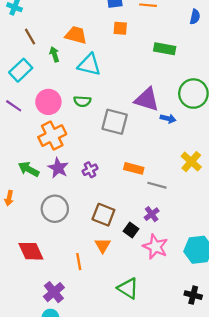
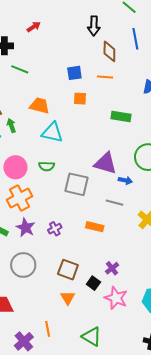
green arrow: (54, 54) -> (11, 125), moved
gray line: (157, 185) -> (114, 203), moved
orange line: (79, 262) -> (48, 329), moved

